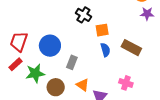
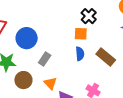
black cross: (83, 15) -> (89, 16), moved

